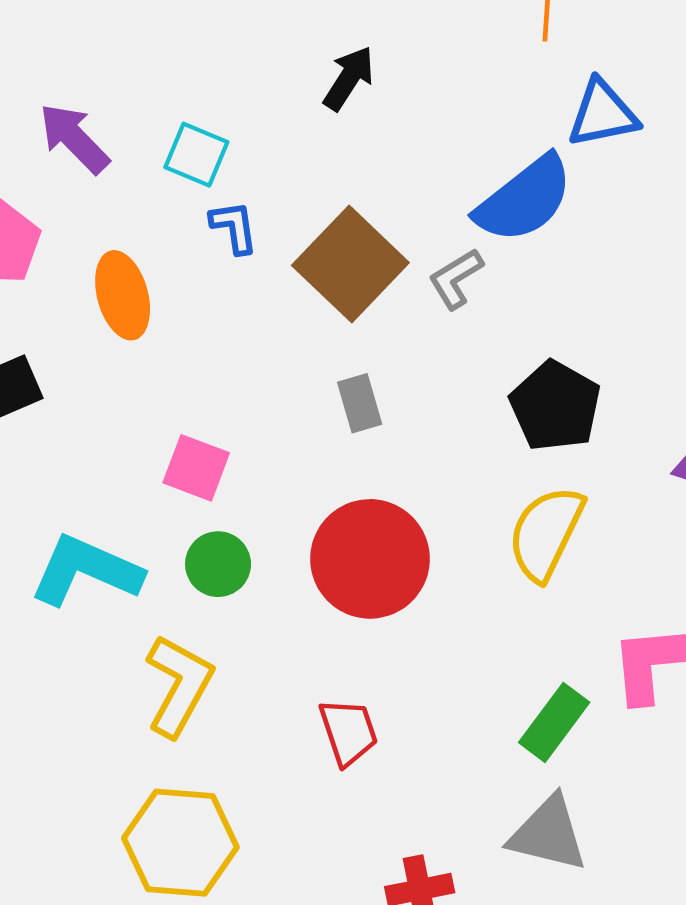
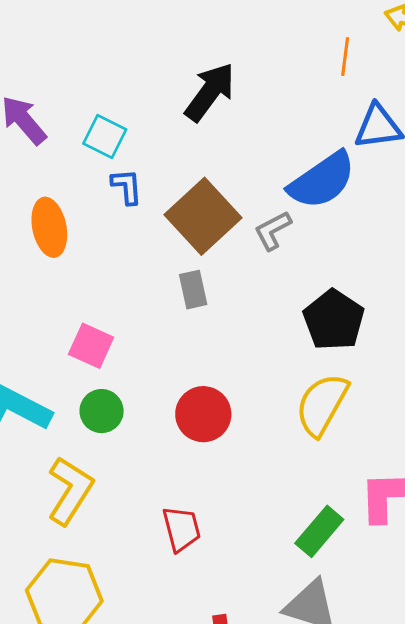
black arrow: (349, 78) -> (210, 92), size x1.4
gray rectangle: (360, 403) -> (193, 290), moved
red circle: (370, 559) -> (203, 414), size x0.7

